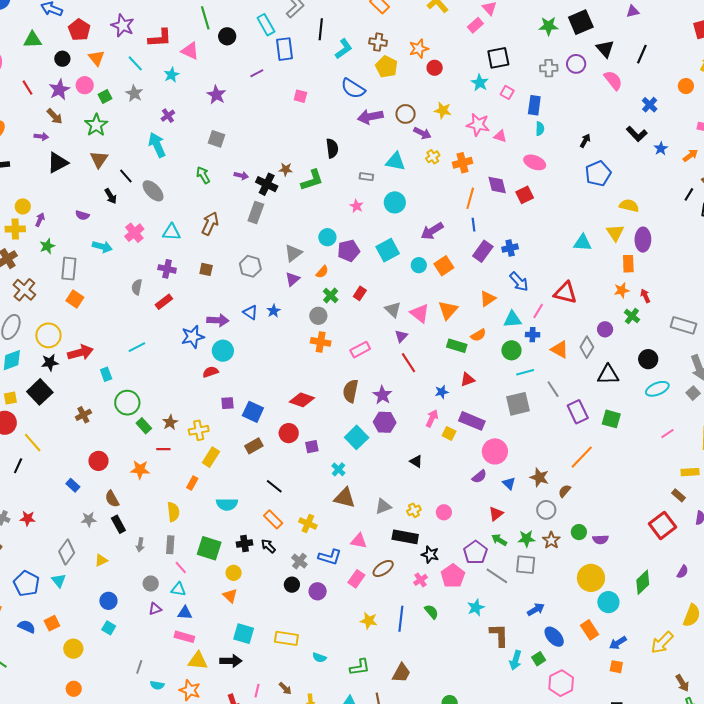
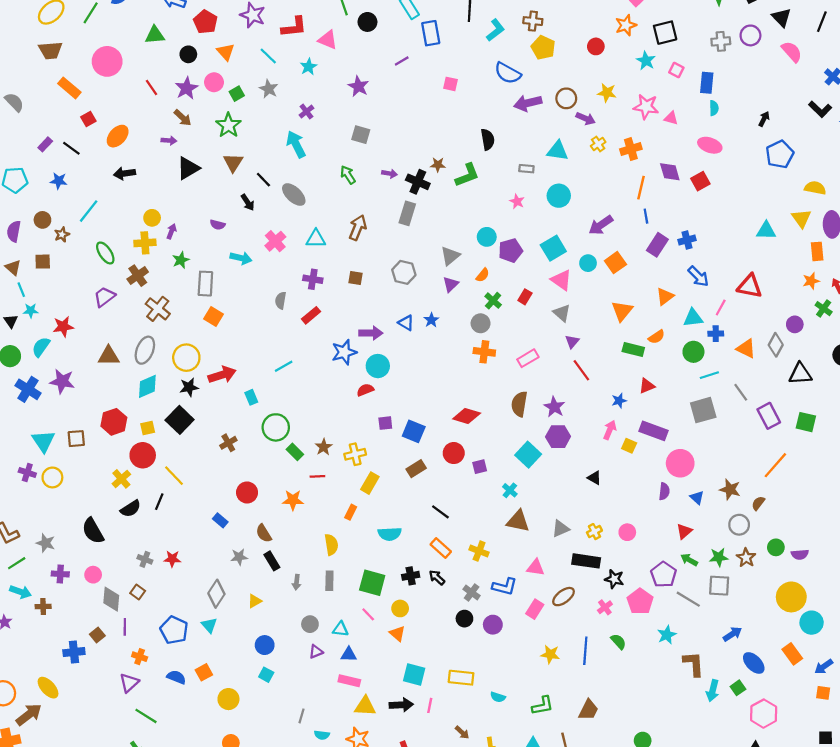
orange star: (419, 49) -> (626, 25), moved
pink triangle: (420, 313) -> (561, 280), moved
purple semicircle: (479, 476) -> (664, 491), turned -42
pink line: (181, 567) -> (368, 614), moved
pink line: (257, 691) -> (430, 705), moved

